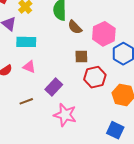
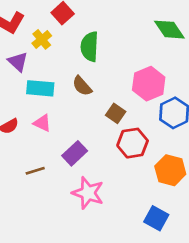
brown semicircle: (75, 27) -> (82, 86), moved
brown square: (81, 57) -> (116, 113), turned 32

